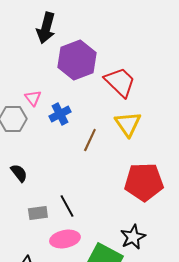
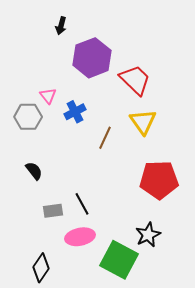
black arrow: (46, 28) -> (61, 26), size x0.6

